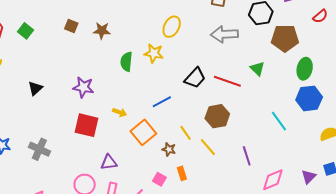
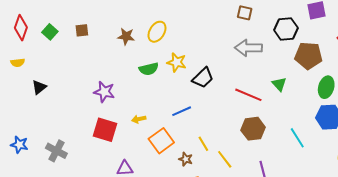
brown square: (71, 26) -> (82, 30), moved, turned -32
yellow ellipse: (172, 27) -> (157, 32), moved
green semicircle: (126, 62) -> (149, 69), turned -114
black trapezoid: (195, 78) -> (203, 78), moved
black triangle: (35, 88) -> (39, 87), moved
yellow arrow: (120, 112) -> (139, 119), turned 144
brown hexagon: (217, 116) -> (253, 129), moved

